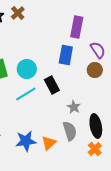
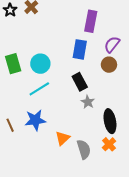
purple semicircle: (98, 50) -> (112, 44), turned -108
black rectangle: (52, 85) -> (80, 82), moved
gray semicircle: (70, 131) -> (84, 149), moved
blue star: (26, 141) -> (35, 120), moved

